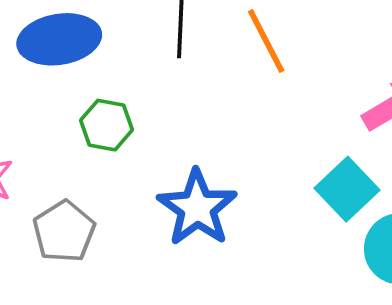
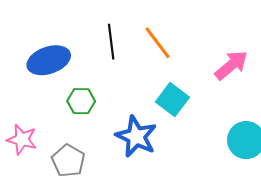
cyan square: (347, 189) -> (172, 100), moved

